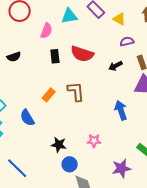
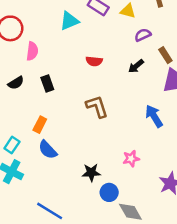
pink semicircle: (46, 31) -> (32, 51), moved
red semicircle: (82, 54) -> (94, 61), size x0.6
black rectangle: (55, 56) -> (47, 84), moved
orange rectangle: (49, 95) -> (40, 125), moved

